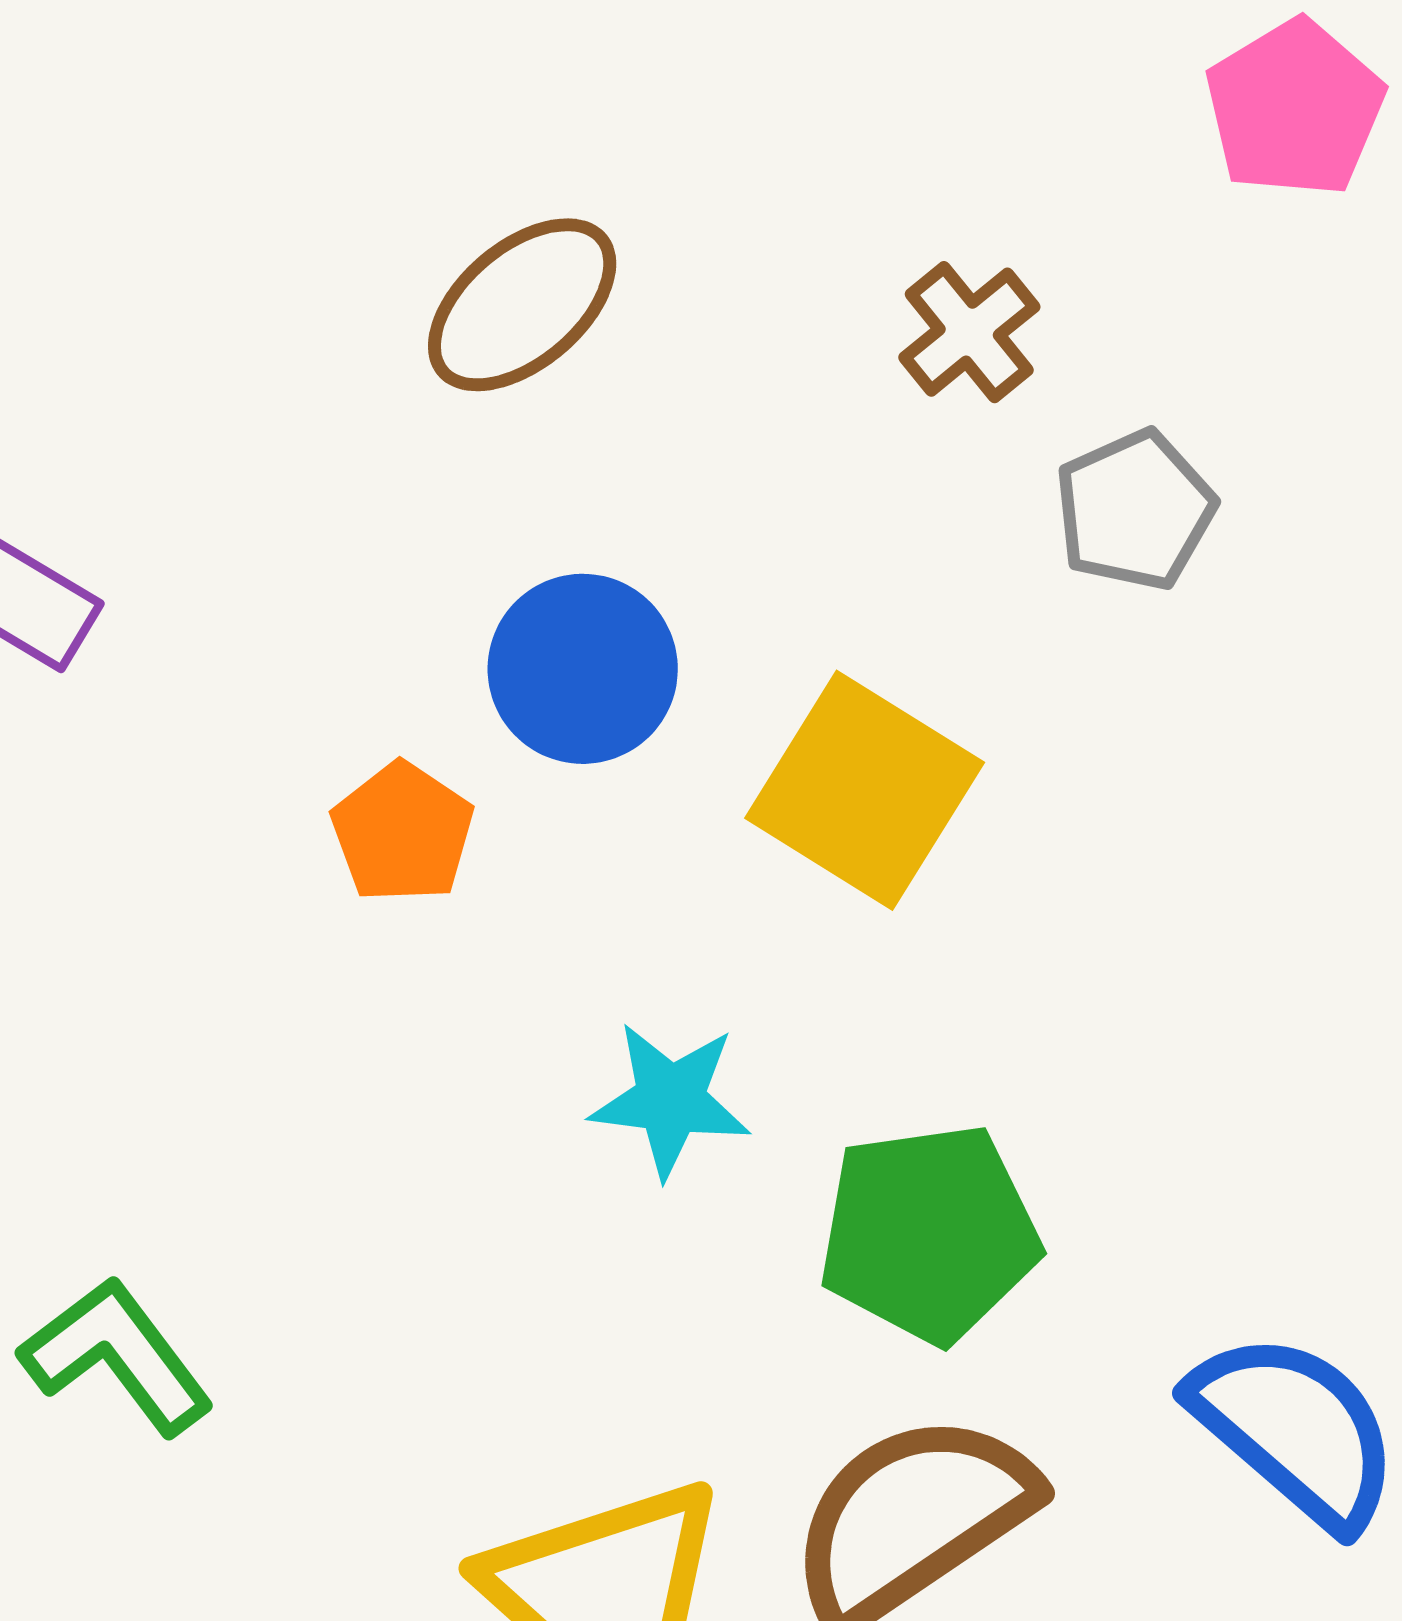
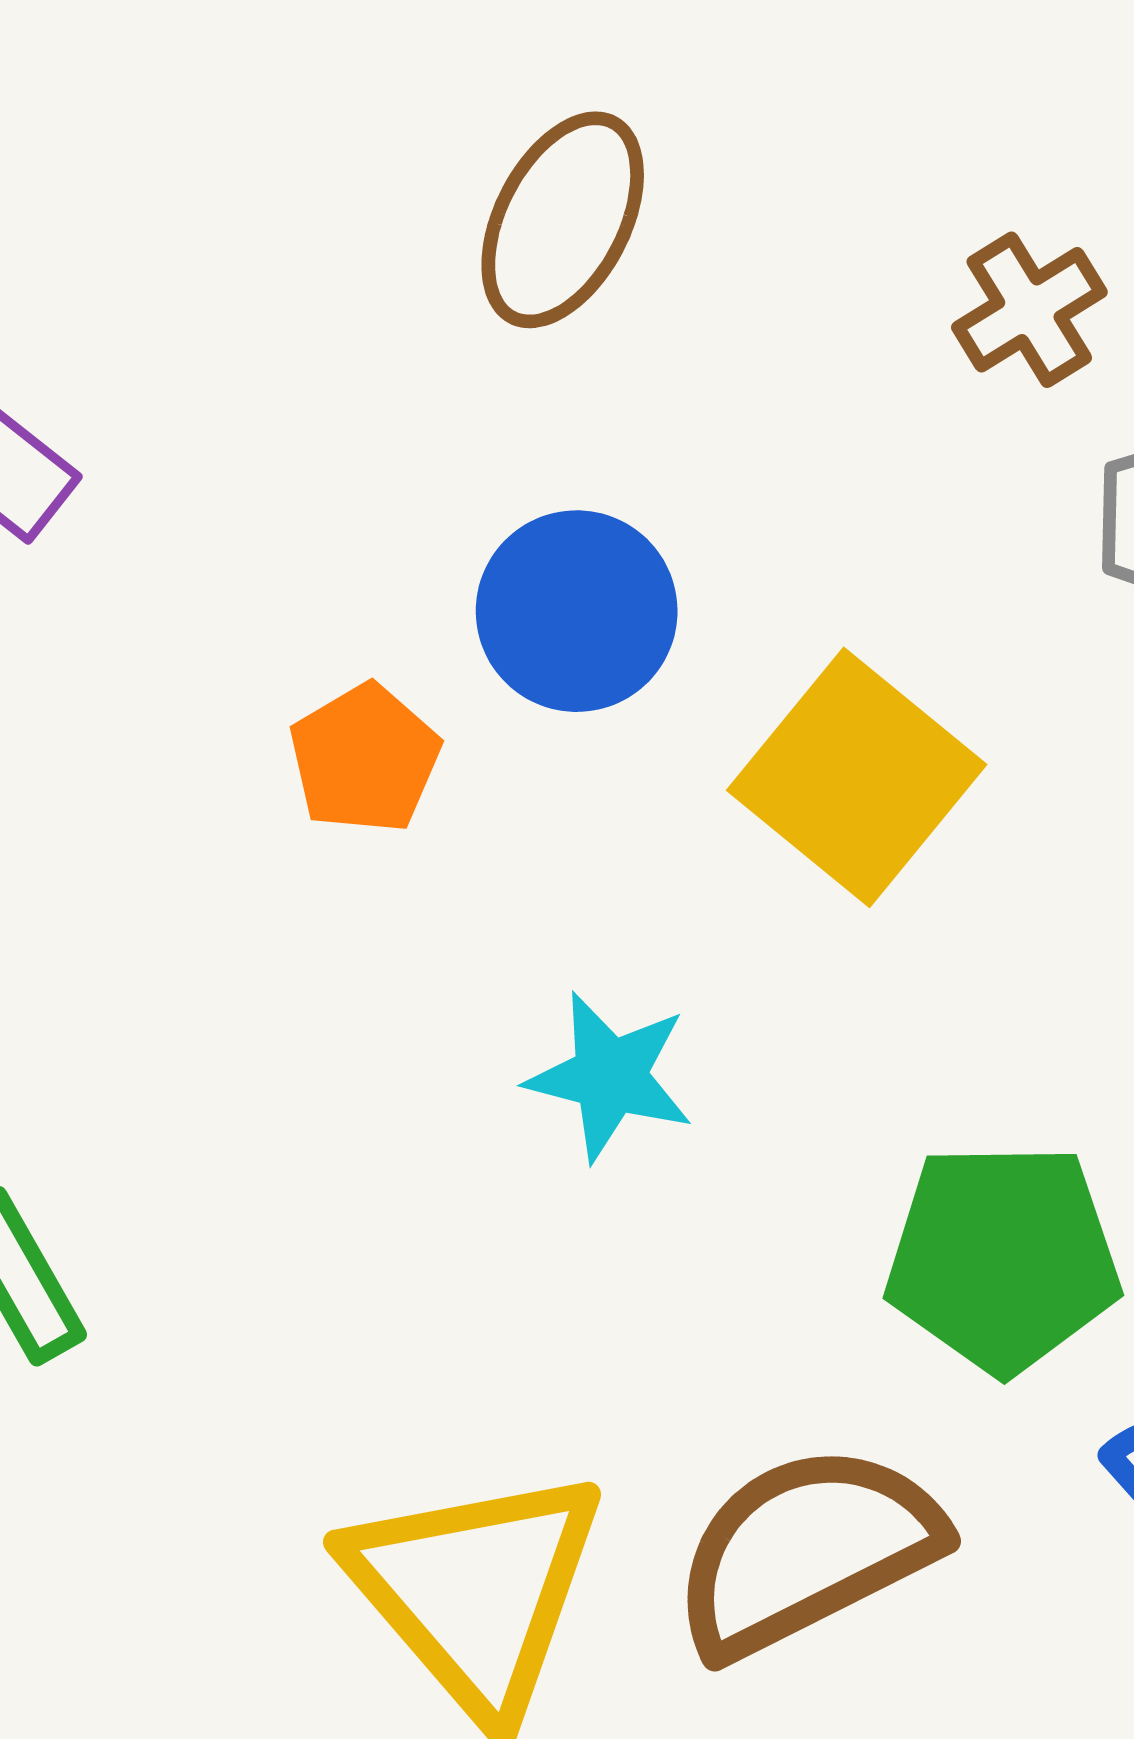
brown ellipse: (522, 305) -> (563, 220), turned -30
green pentagon: (929, 1233) -> (1003, 1258), moved

